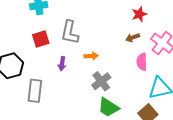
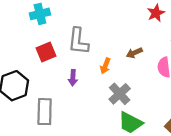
brown arrow: (133, 38) -> (134, 53), moved
orange arrow: (91, 56) -> (105, 66), turned 120

